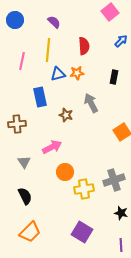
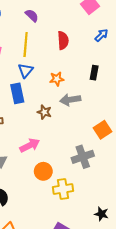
orange star: (77, 73) -> (57, 79), moved
blue triangle: (58, 74) -> (26, 71), moved, turned -35
gray arrow: (91, 103) -> (70, 100), turned -72
gray cross: (114, 180) -> (83, 157), moved

